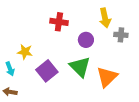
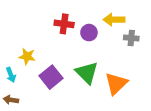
yellow arrow: (105, 18) -> (114, 20), turned 102
purple circle: (86, 40) -> (89, 33), moved

